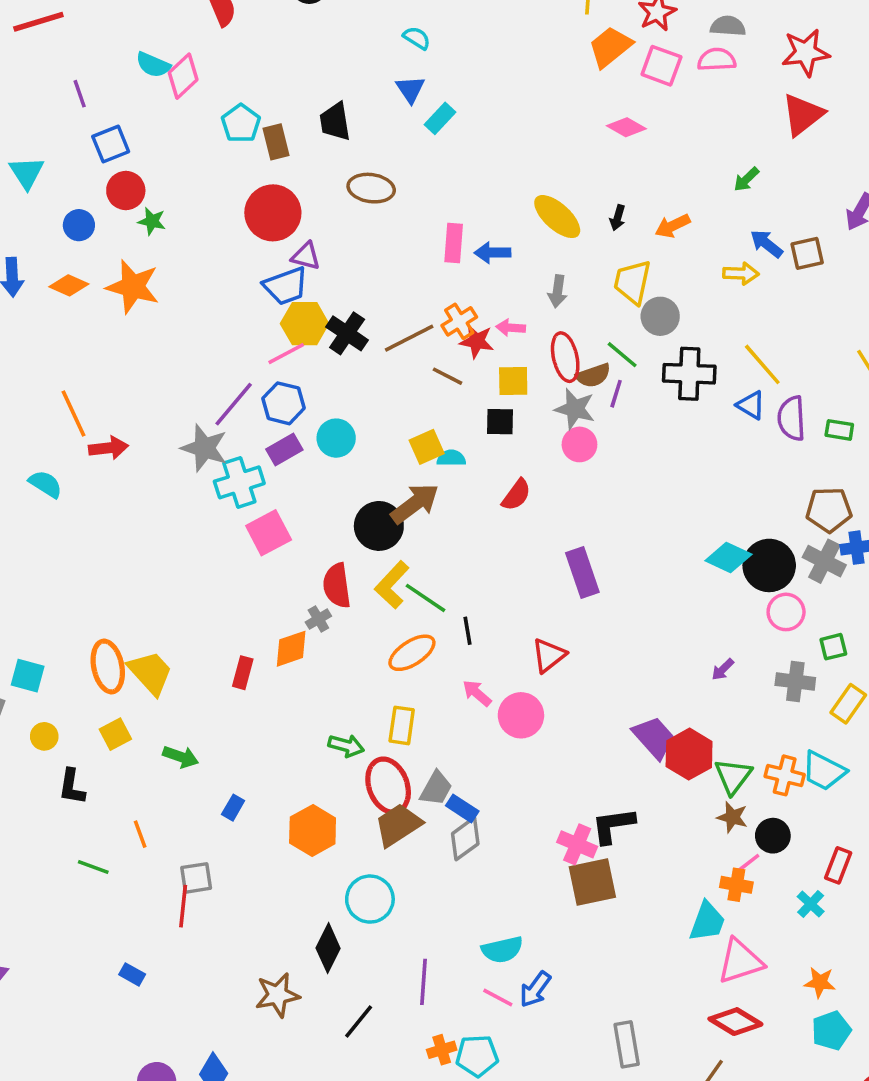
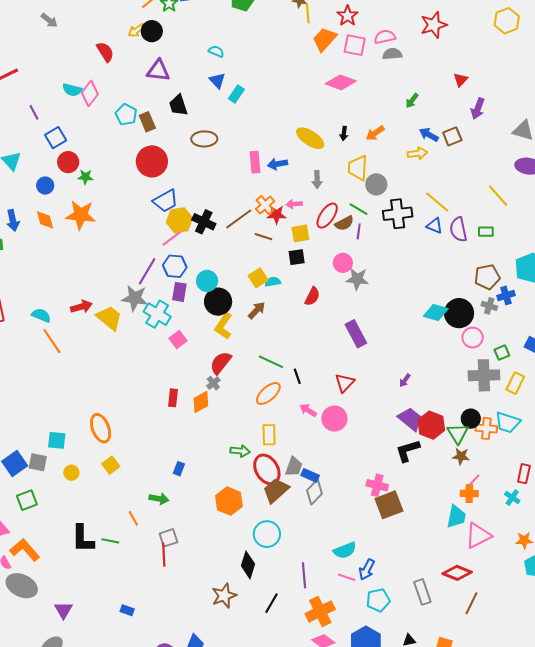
gray semicircle: (728, 26) -> (392, 54), moved
red triangle: (803, 115) -> (461, 80), moved, size x0.6
pink diamond: (626, 127) -> (341, 82), size x1.4
purple triangle: (306, 256) -> (158, 71), moved, size x1.4
orange diamond: (69, 285) -> (45, 220), turned 60
red ellipse: (565, 357) -> (327, 216), turned 56
gray star: (575, 409) -> (357, 279), moved
orange line: (74, 413) -> (52, 341), moved
purple rectangle: (284, 449) -> (179, 292), turned -42
cyan cross: (239, 482) -> (157, 314), turned -32
cyan semicircle: (46, 484) -> (41, 315), moved
brown arrow: (415, 504) -> (257, 310), size x0.7
black circle: (379, 526) -> (218, 302), moved
pink square: (269, 533) -> (178, 340), size x0.7
gray cross: (824, 561) -> (489, 306), size x0.7
yellow L-shape: (392, 585) -> (224, 326), moved
red semicircle: (337, 586) -> (221, 363), turned 55
purple arrow: (723, 669) -> (405, 380), moved
yellow trapezoid: (150, 673) -> (109, 318), moved
red rectangle: (243, 673) -> (173, 398), moved
gray cross: (795, 681) -> (484, 375), size x1.4
green arrow: (181, 757) -> (159, 499), moved
black L-shape: (72, 787) -> (83, 539), moved, size x1.4
blue rectangle: (233, 808) -> (179, 469), moved
black L-shape: (613, 826) -> (408, 451), moved
black circle: (773, 836) -> (471, 419), moved
blue rectangle: (132, 974) -> (127, 610), moved
red diamond: (735, 1022) -> (457, 573), moved
orange cross: (442, 1050) -> (320, 611), size x1.8
cyan pentagon: (477, 1056) -> (378, 600), moved

